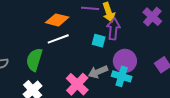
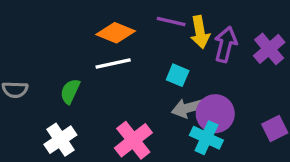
purple arrow: (113, 29) -> (226, 44), moved
green semicircle: (34, 60) -> (70, 91), size x0.7
gray arrow: (98, 72) -> (188, 108), moved

